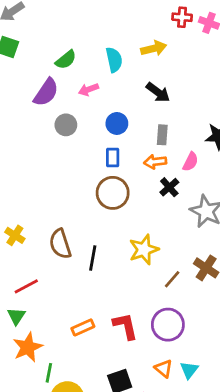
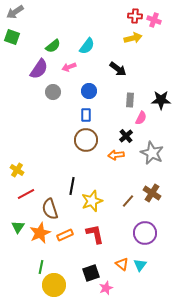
yellow arrow: (154, 48) -> (133, 38), moved
cyan semicircle: (114, 60) -> (87, 46), turned 48
gray rectangle: (162, 135) -> (130, 100), moved
orange arrow: (155, 162) -> (116, 155), moved
brown semicircle: (60, 244) -> (50, 209), moved
yellow star: (144, 250) -> (92, 201), moved
red line: (26, 286) -> (26, 194), moved
purple circle: (168, 325) -> (145, 233), moved
orange star: (28, 347) -> (40, 233), moved

